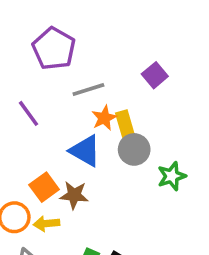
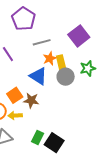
purple square: (155, 75) -> (79, 36), size x1.5
green star: (172, 176) -> (88, 68), moved

